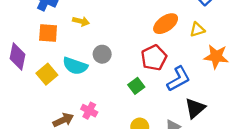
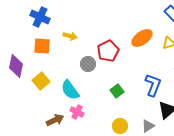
red pentagon: (154, 58) -> (108, 51), moved
cyan semicircle: (75, 66) -> (70, 90), moved, turned 35
blue L-shape: (179, 79) -> (153, 85), turned -40

